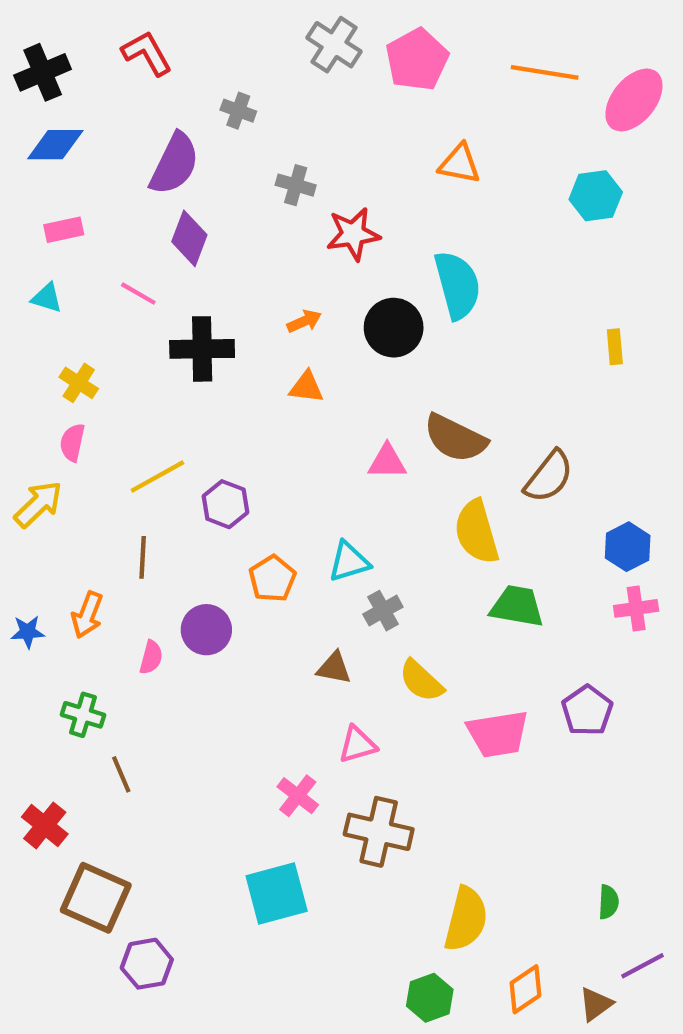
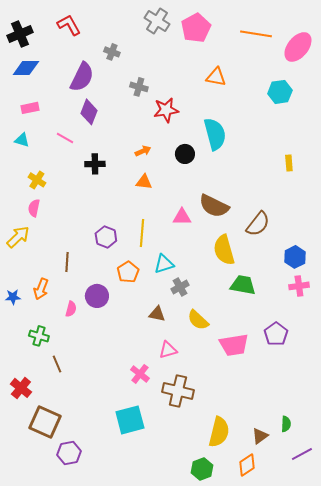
black circle: (394, 328) -> (185, 154), size x0.7
black cross: (202, 349) -> (95, 164), size x0.7
yellow line: (157, 477) -> (142, 233), moved, turned -56
brown triangle: (596, 1004) -> (260, 436), moved

